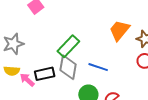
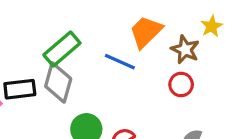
blue line: (98, 67) -> (120, 62), moved

